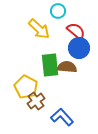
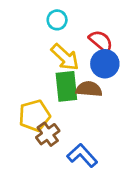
cyan circle: (58, 11) -> (57, 20), moved
yellow arrow: (39, 29) -> (65, 57), moved
yellow pentagon: (26, 87) -> (34, 116), turned 30

